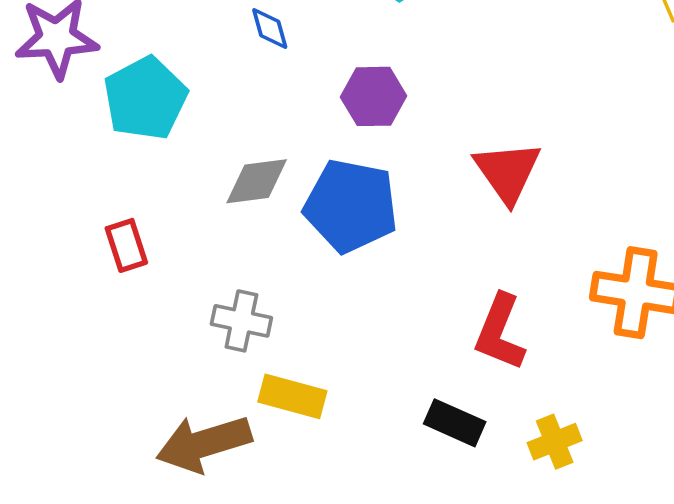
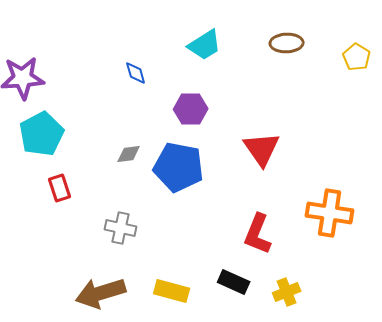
cyan pentagon: (145, 98) -> (42, 134), moved
gray diamond: (257, 181) -> (129, 154), size x0.7
yellow rectangle: (292, 396) -> (172, 291), moved

